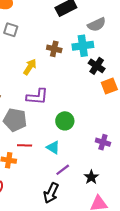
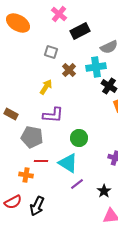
gray square: (11, 30) -> (51, 52), moved
brown cross: (54, 49) -> (69, 70), turned 32
cyan triangle: (53, 147) -> (68, 163), size x1.5
black arrow: (51, 193) -> (37, 206), moved

